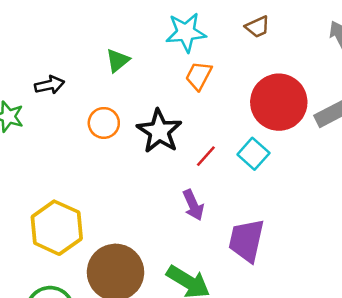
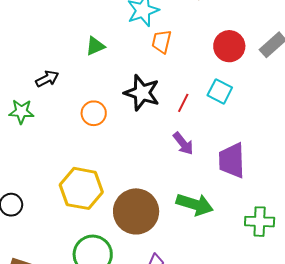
green triangle: (118, 60) -> (95, 46), turned 30
red circle: (279, 102) -> (229, 46), size x0.7
orange circle: (104, 123) -> (94, 113), moved

